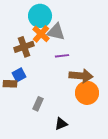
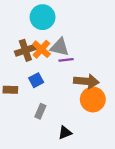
gray triangle: (56, 32) -> (60, 47), moved
orange cross: (41, 34) -> (41, 49), moved
blue square: (19, 75) -> (36, 80), moved

